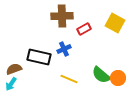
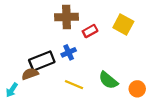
black rectangle: (39, 57) -> (42, 61), turned -35
brown semicircle: (14, 69) -> (30, 74), moved
orange circle: (118, 78) -> (137, 89), moved

